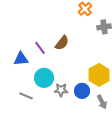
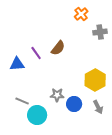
cyan circle: (44, 78) -> (37, 115), moved
blue circle: (82, 91) -> (74, 104), moved

